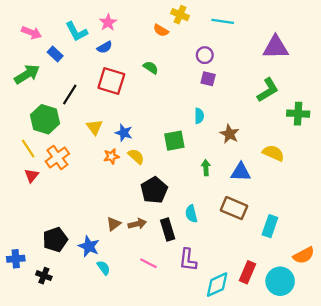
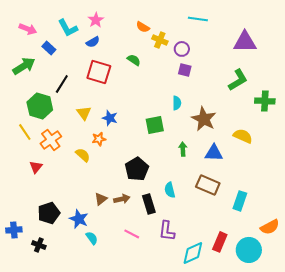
yellow cross: (180, 15) -> (160, 40), moved
brown star: (229, 134) -> (204, 119), size x1.4
yellow semicircle: (136, 156) -> (83, 155), moved
red triangle: (31, 175) -> (36, 167), moved

